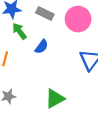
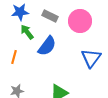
blue semicircle: (42, 47) -> (47, 46), size x1.5

